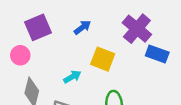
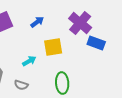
yellow square: (103, 59) -> (53, 47), turned -30

